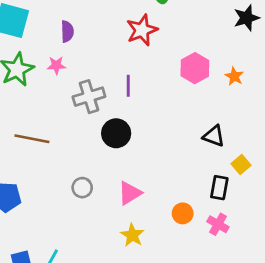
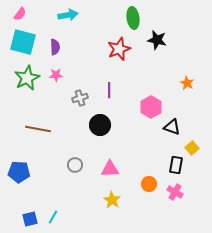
black star: (246, 18) -> (157, 40), moved, turned 30
purple semicircle: (67, 31) -> (55, 47), moved
pink hexagon: (195, 68) -> (151, 107), moved
gray cross: (89, 97) -> (80, 98), size x0.7
pink triangle: (130, 193) -> (110, 169), turned 30

